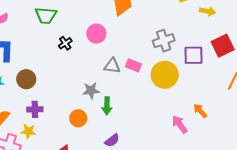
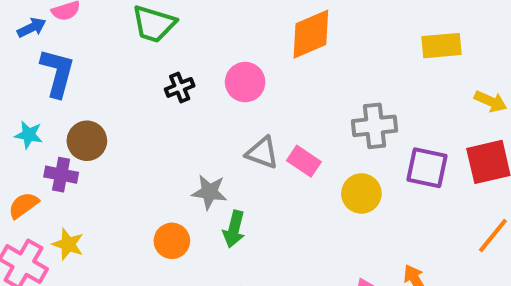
yellow arrow: (207, 11) -> (491, 101), moved
yellow circle: (165, 75) -> (361, 193), size x0.7
purple cross: (35, 109) -> (61, 175), moved

